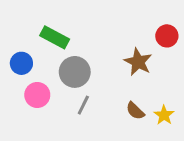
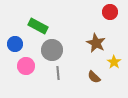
red circle: (167, 36) -> (110, 12), moved
gray line: (83, 105) -> (58, 73), turned -32
yellow star: (164, 115) -> (114, 62), moved

